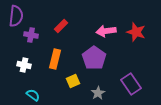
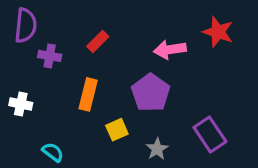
red star: (136, 32) -> (218, 32), moved
white cross: (24, 65) -> (21, 104), moved

